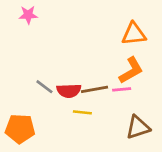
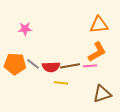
pink star: (28, 15) -> (25, 29), moved
orange pentagon: (20, 129) -> (15, 64), moved

